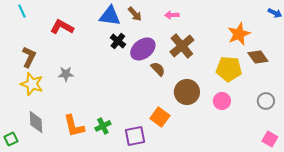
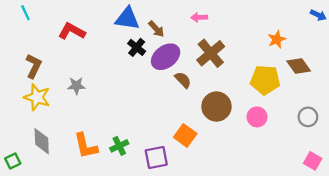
brown arrow: (135, 14) -> (156, 29), moved
orange star: (239, 34) -> (277, 39), size x0.7

